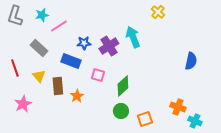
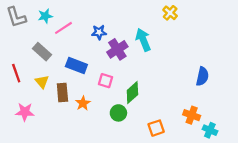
gray L-shape: (15, 16) -> (16, 17), turned -35
blue star: (84, 43) -> (99, 32), moved
blue semicircle: (191, 61) -> (202, 76), moved
pink star: (23, 104) -> (25, 112), turned 30
green circle: (121, 111) -> (118, 113), moved

